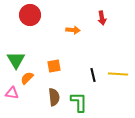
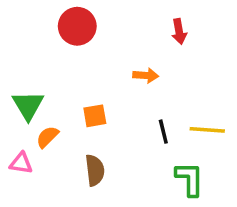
red circle: (30, 15) -> (77, 26), moved
orange arrow: (73, 30) -> (146, 75), moved
green L-shape: (79, 102) -> (190, 179), moved

